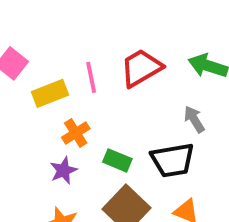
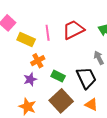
yellow rectangle: (50, 93) -> (26, 40), turned 42
black trapezoid: (173, 160) -> (86, 78), turned -110

